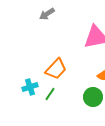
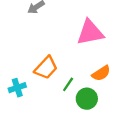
green line: (50, 94) -> (68, 84), moved

